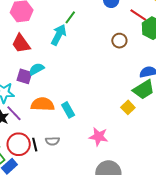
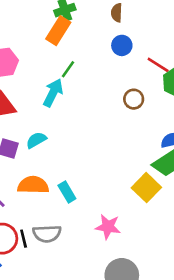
cyan semicircle: (37, 69) -> (36, 140), moved
yellow square: (128, 107) -> (146, 188), size x1.5
gray semicircle: (52, 141) -> (47, 234), size x1.5

